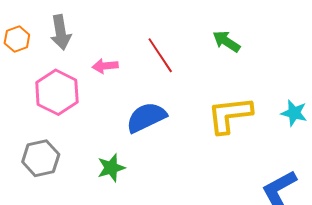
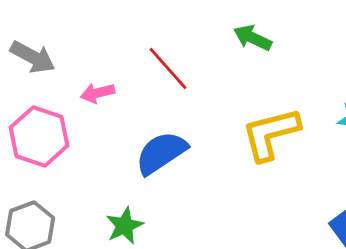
gray arrow: (61, 32) -> (33, 57), turned -44

